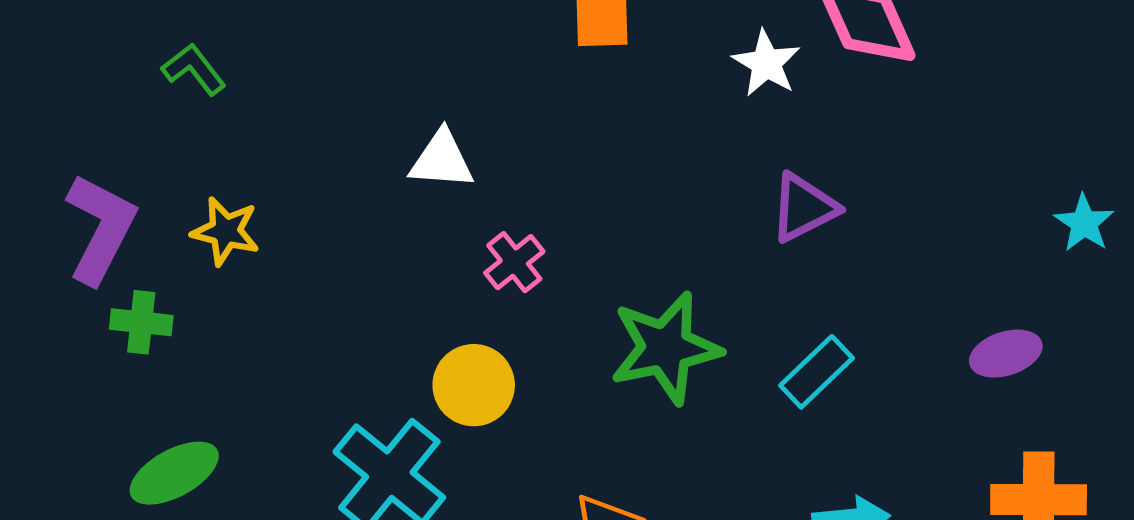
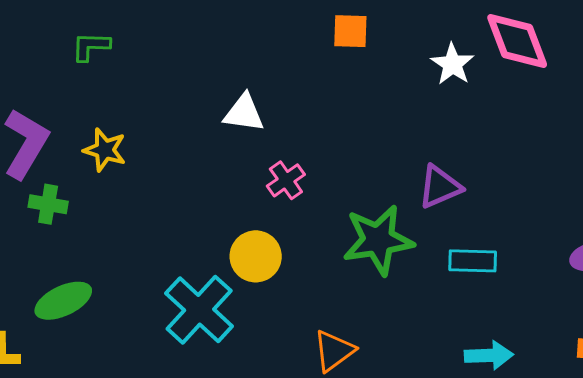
green L-shape: (194, 69) -> (91, 46), turned -54
purple triangle: (804, 208) -> (440, 187), moved
cyan rectangle: (817, 372) -> (473, 261), turned 42

